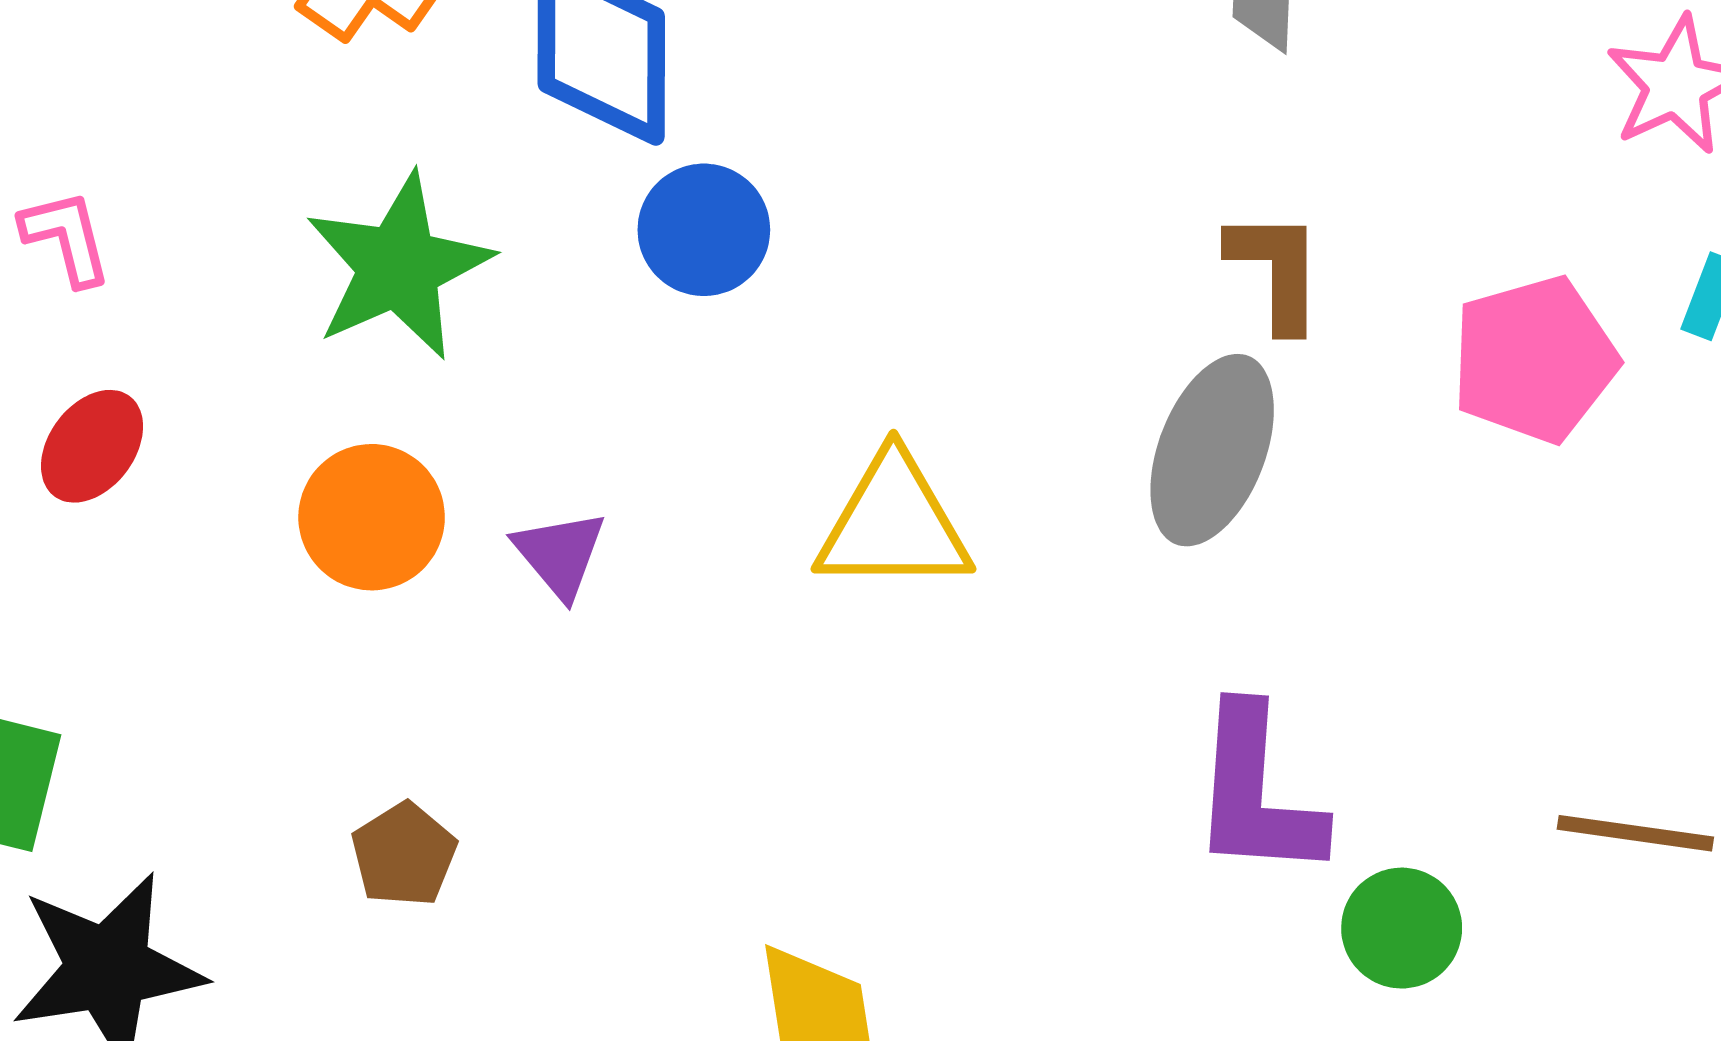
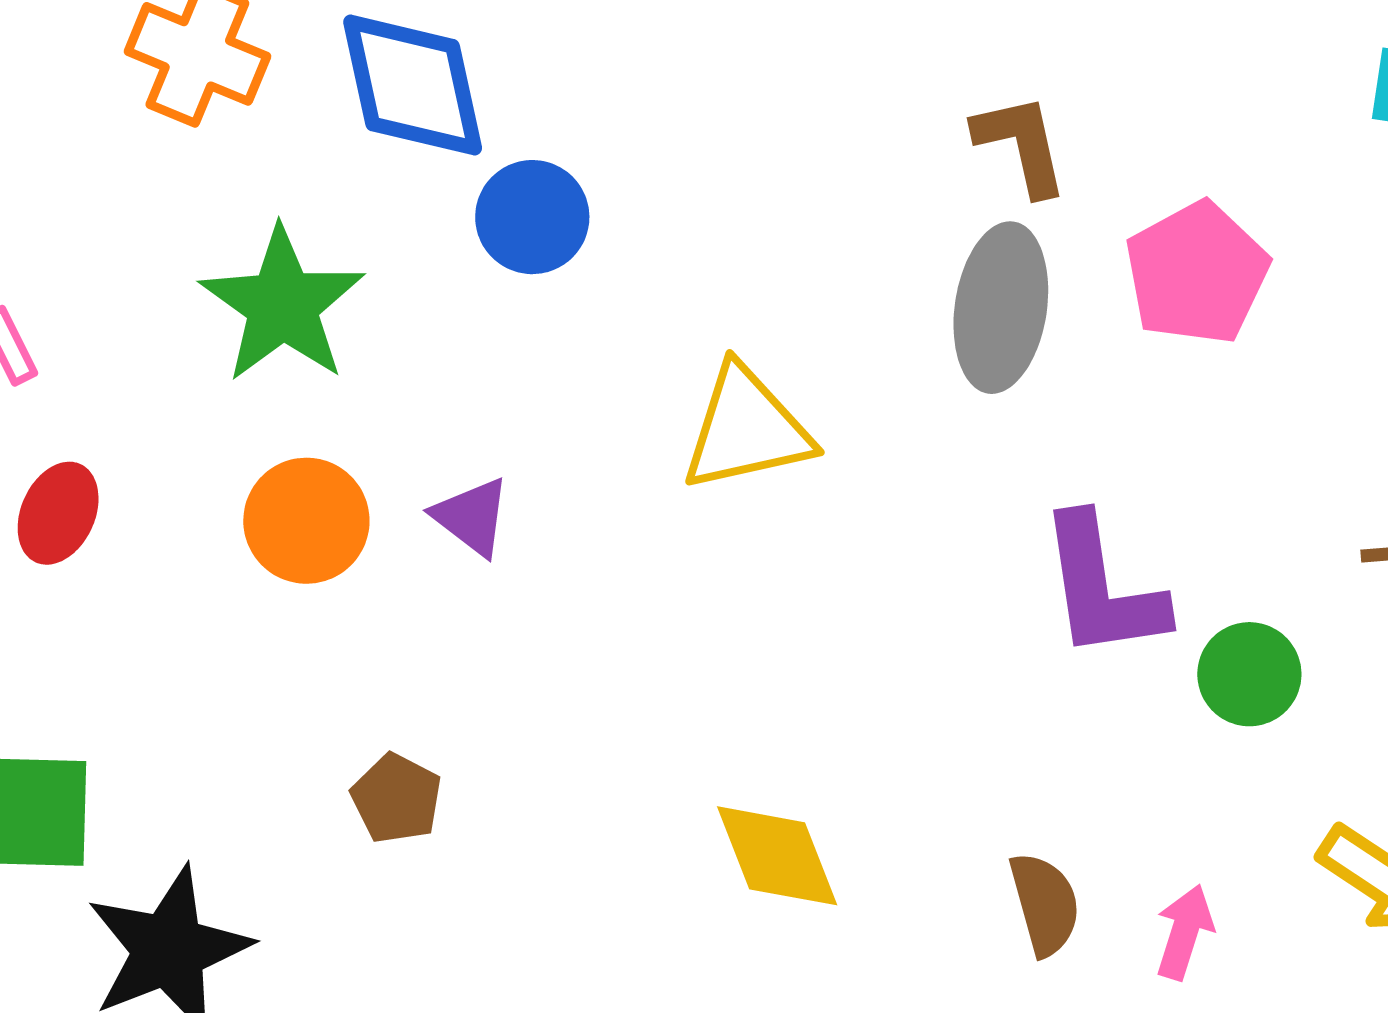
pink pentagon: (1534, 359) -> (1197, 273), moved

